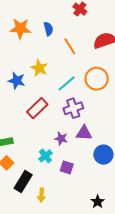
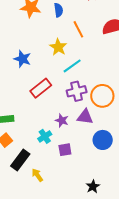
yellow star: (39, 68) -> (58, 47), moved
orange circle: (97, 79) -> (102, 96), moved
purple square: (67, 167) -> (65, 150), turned -32
yellow arrow: (41, 195) -> (37, 175), turned 136

